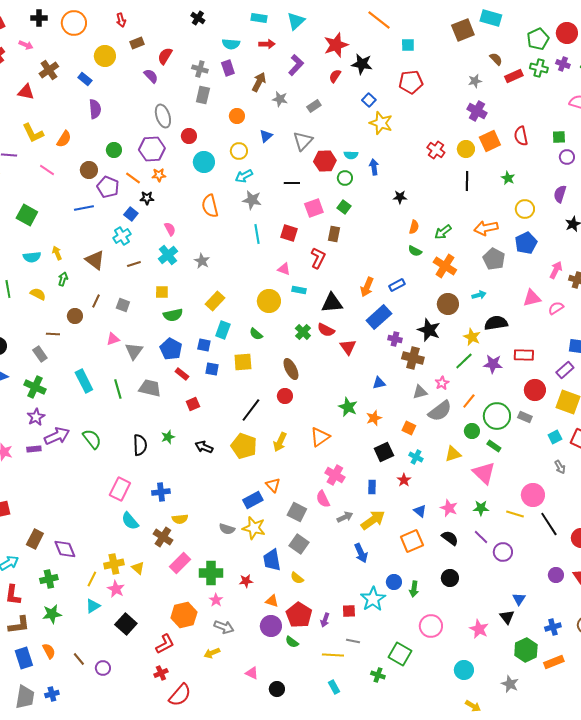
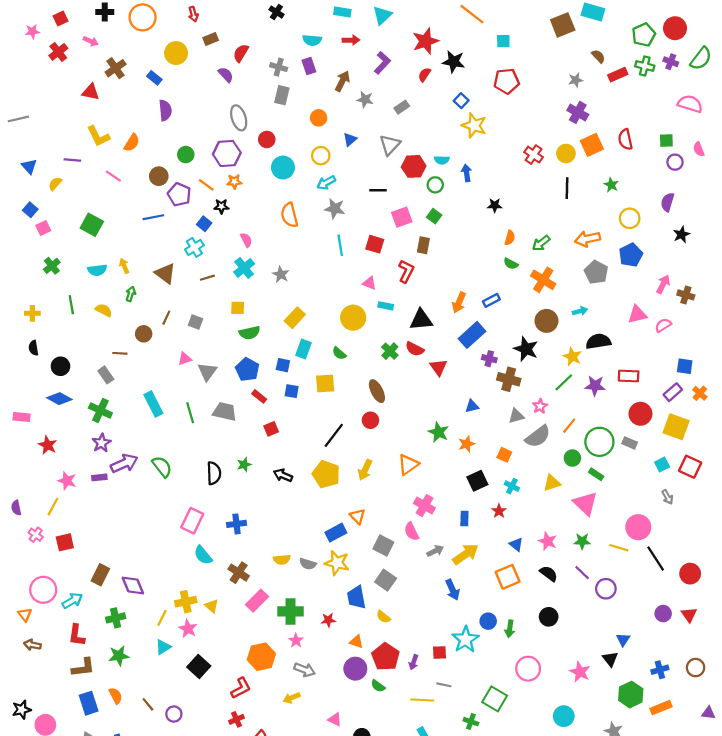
yellow semicircle: (180, 519) -> (282, 560), moved

